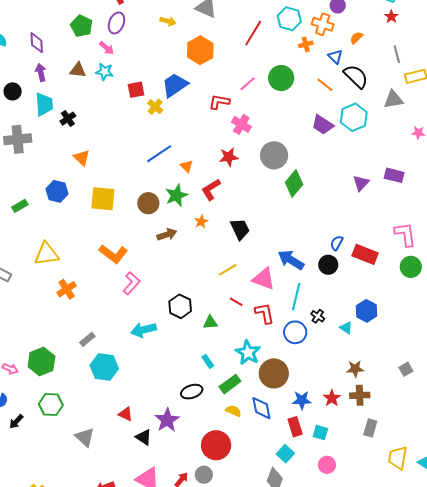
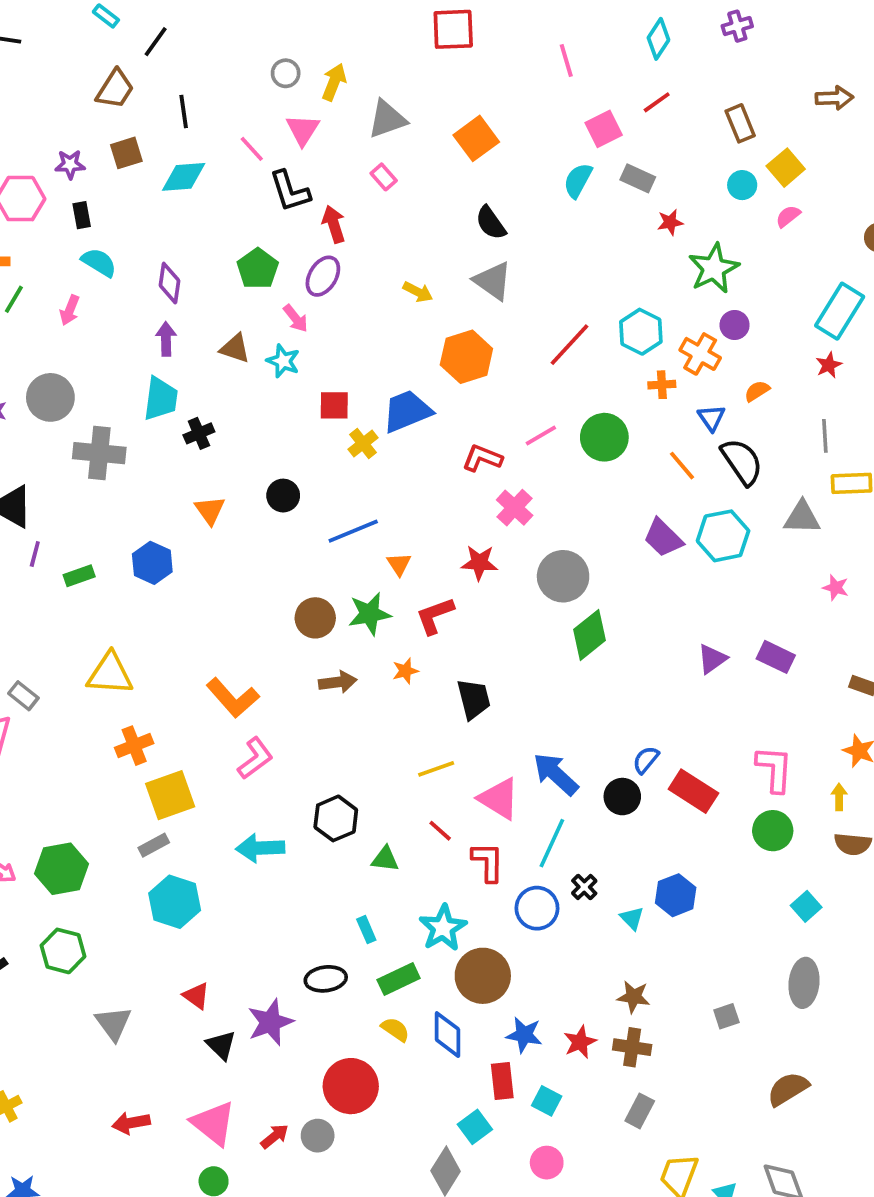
black circle: (13, 91) -> (283, 496), moved
yellow square: (103, 199) -> (170, 795), moved, turned -36

